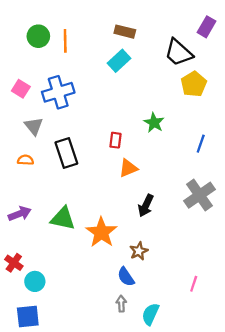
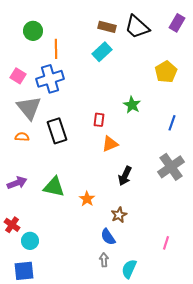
orange line: (65, 41) -> (56, 49), moved
black trapezoid: (178, 53) -> (137, 27), moved
gray triangle: (34, 126) -> (29, 108), size x1.5
orange star: (101, 232) -> (87, 199), size x0.6

